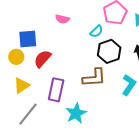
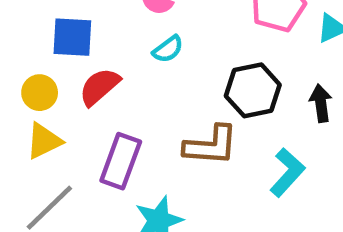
cyan semicircle: (96, 31) -> (168, 49), moved
yellow circle: (16, 57) -> (40, 93), moved

